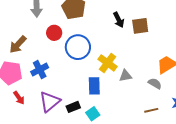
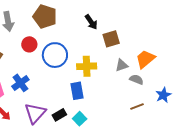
brown square: (140, 26) -> (111, 39), moved
yellow cross: (108, 63) -> (87, 66), turned -30
gray triangle: (125, 76) -> (122, 65), moved

